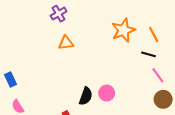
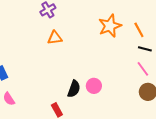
black line: (148, 54) -> (145, 49), moved

